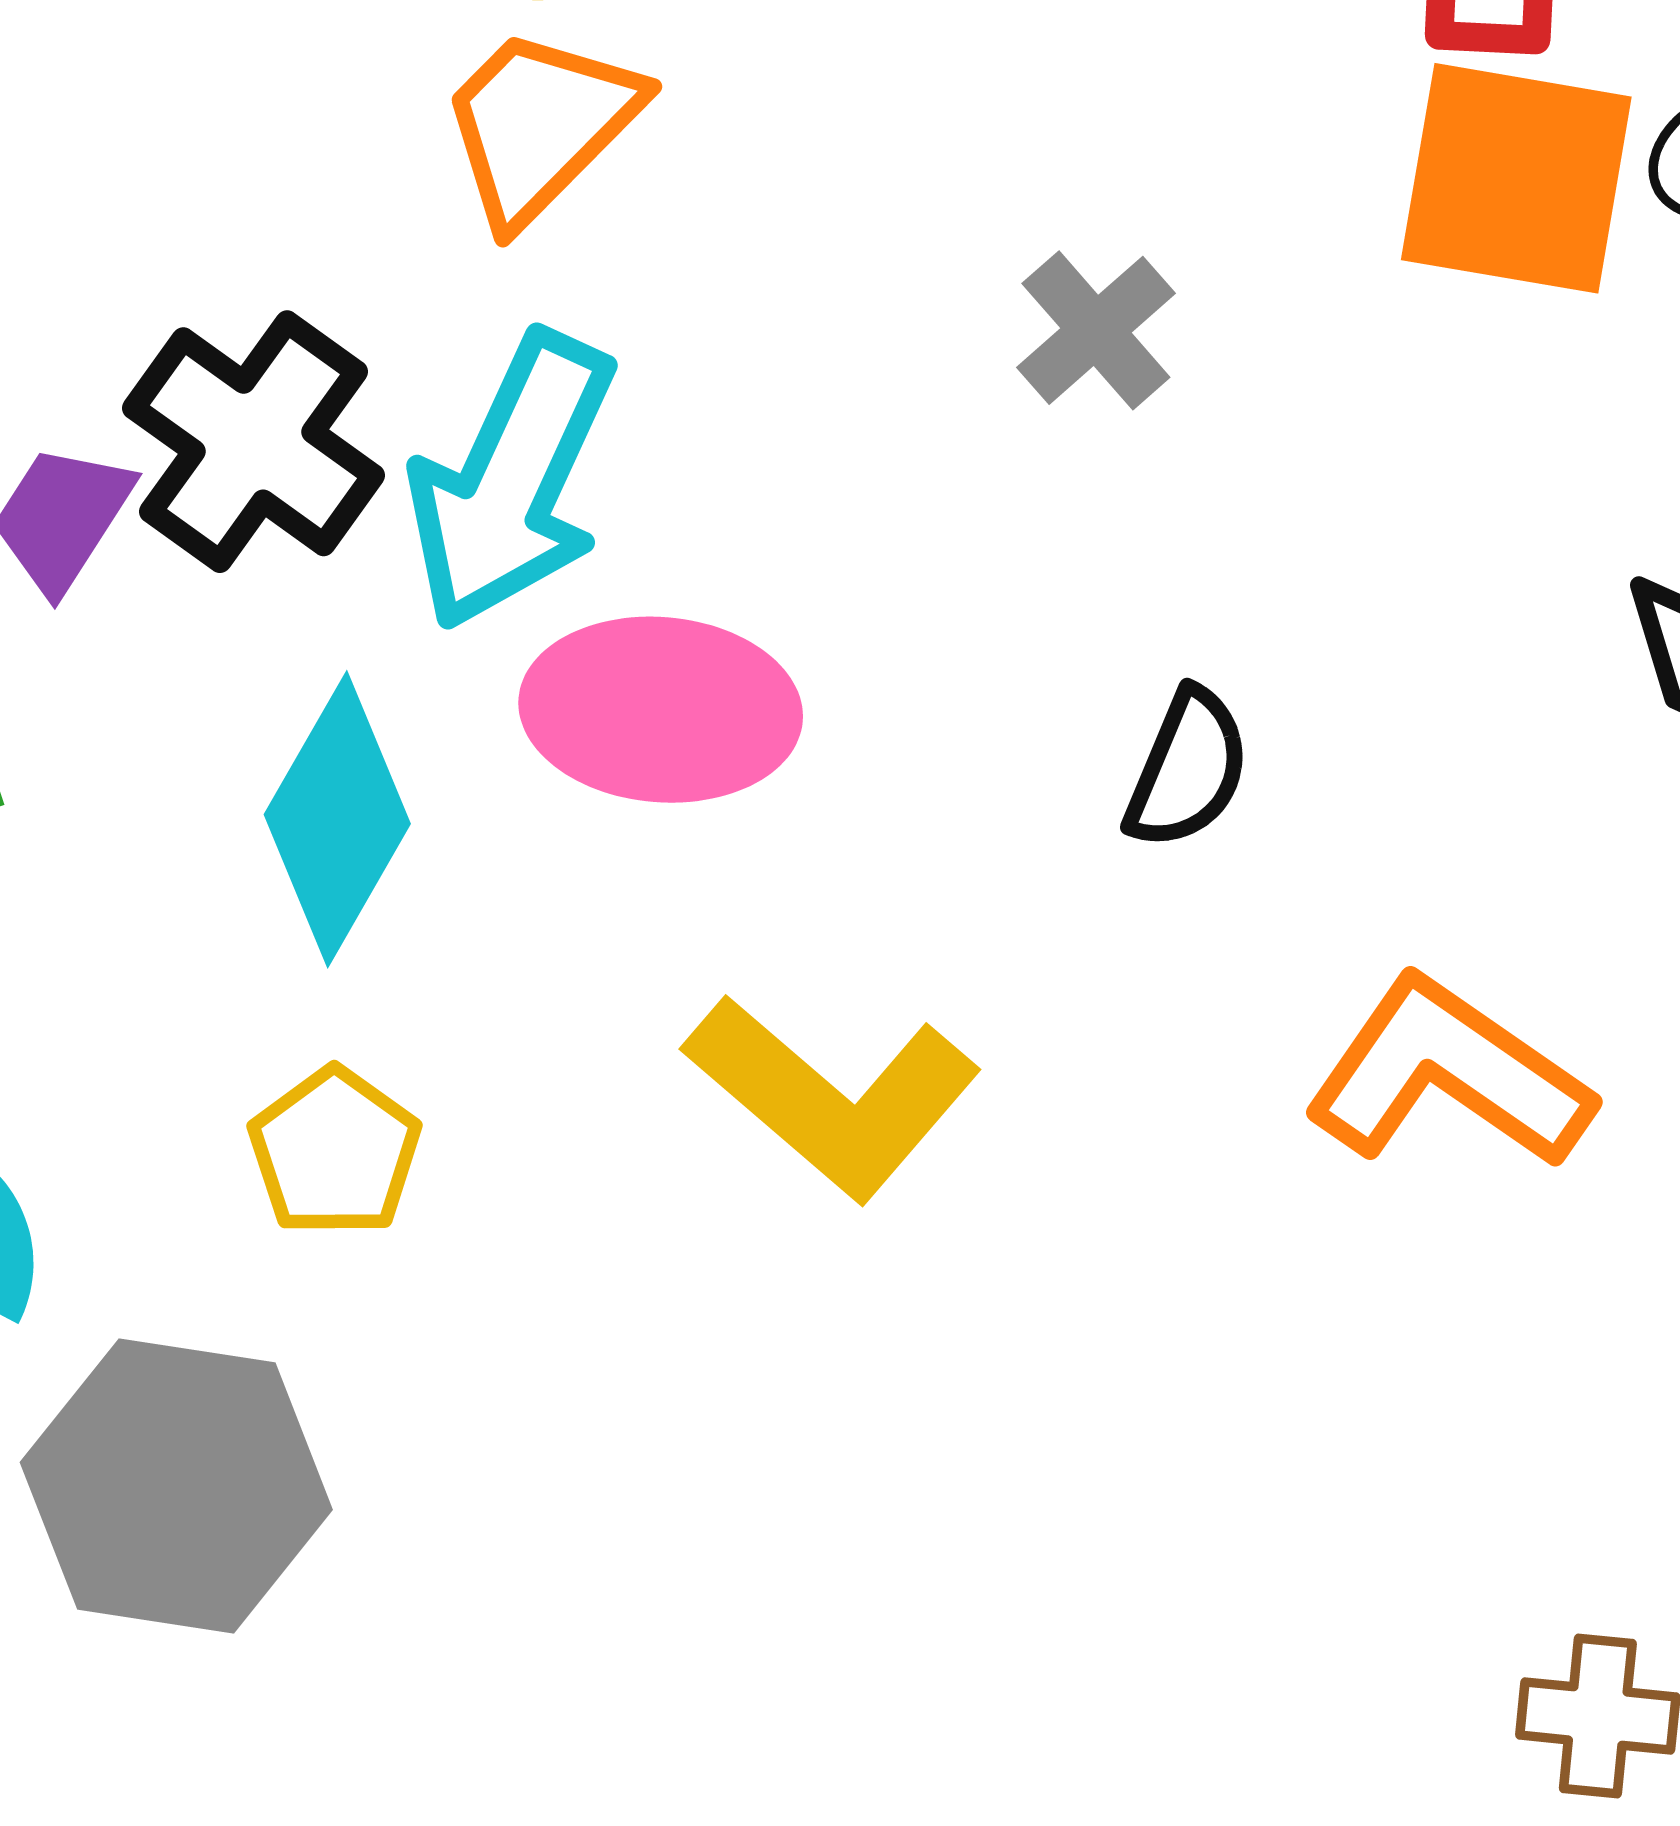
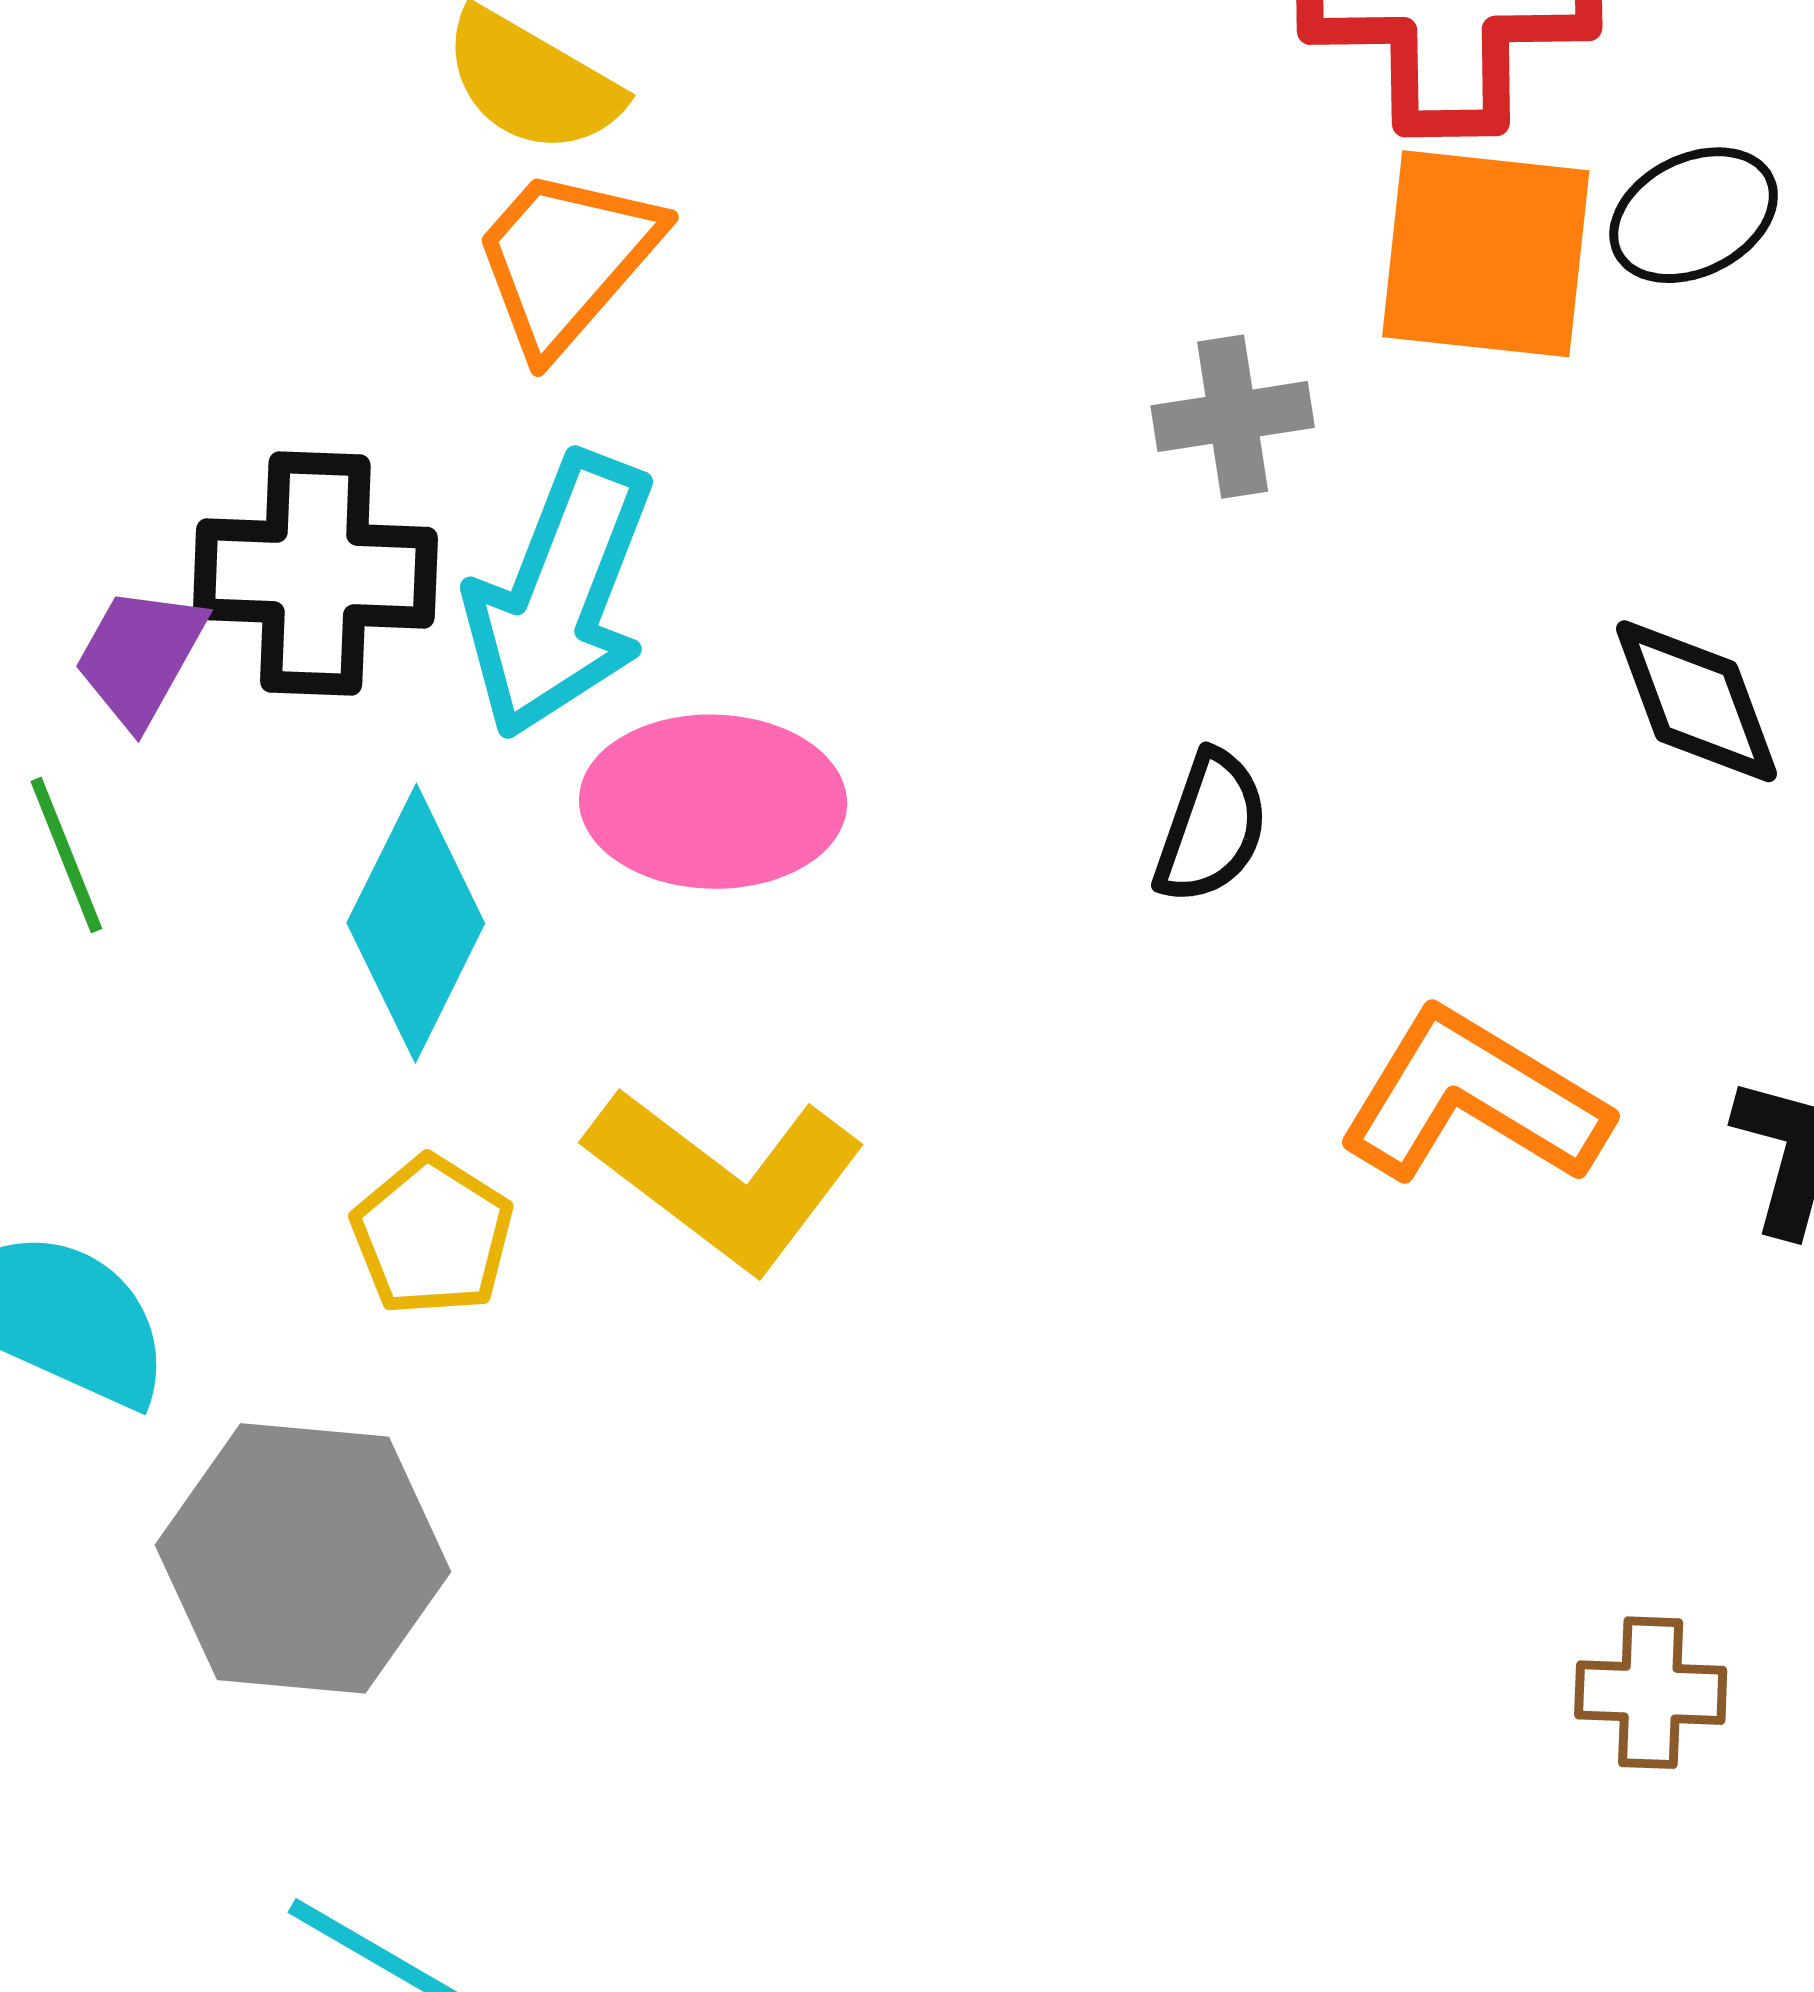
gray cross: (1096, 330) -> (1233, 417), moved, turned 36
black cross: (253, 442) -> (315, 573), turned -30
yellow L-shape: (833, 1097) -> (725, 1178), moved

